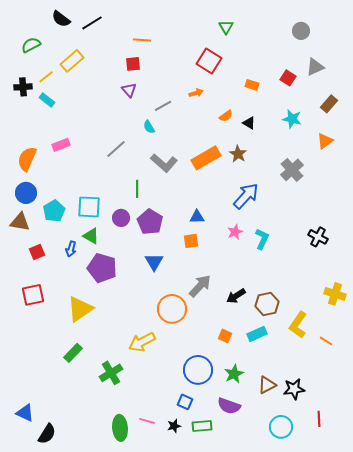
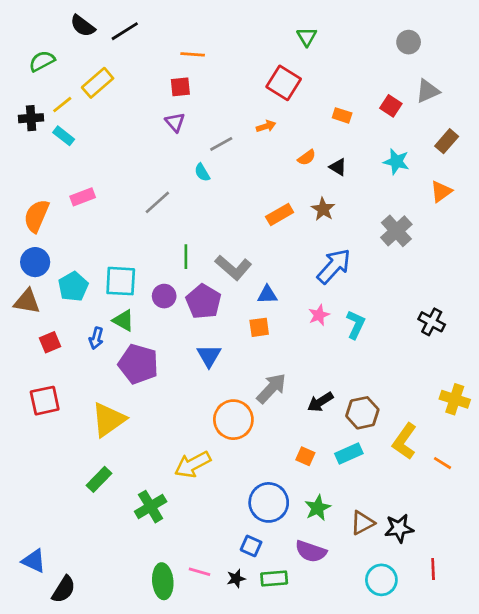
orange rectangle: (206, 158) -> (280, 215), size x0.7
gray L-shape: (164, 163) -> (233, 268), moved

